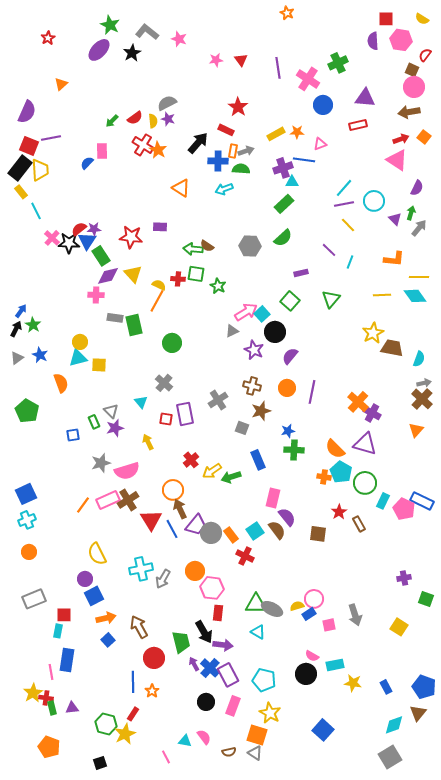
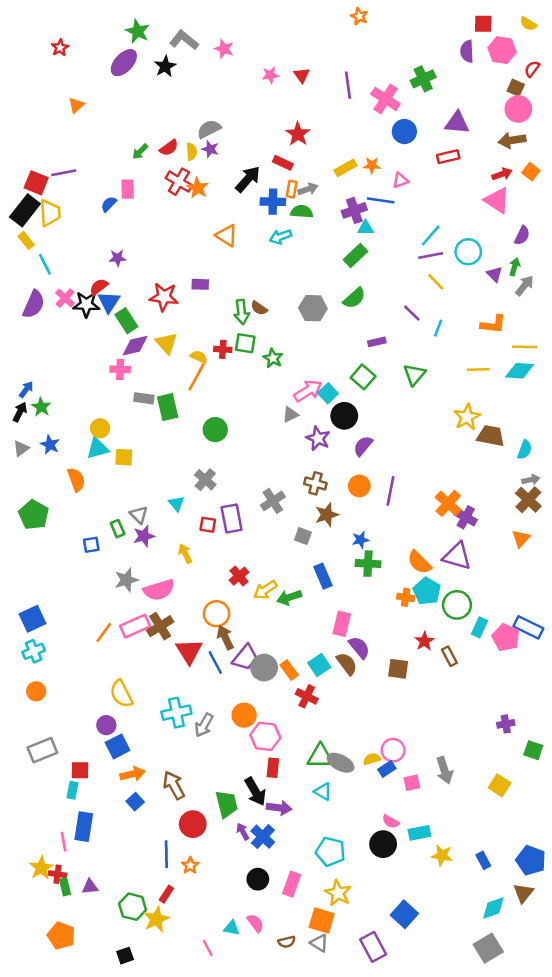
purple semicircle: (27, 112) -> (34, 304), moved
purple star: (94, 229) -> (118, 258), moved
green arrow: (193, 249) -> (242, 312), turned -102
cyan diamond: (415, 296) -> (520, 371), turned -50
purple rectangle: (228, 675) -> (373, 947), moved

